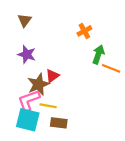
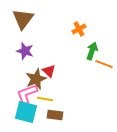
brown triangle: (25, 20) -> (23, 19), size x1.6
red triangle: (52, 76) -> (49, 71), turned -40

